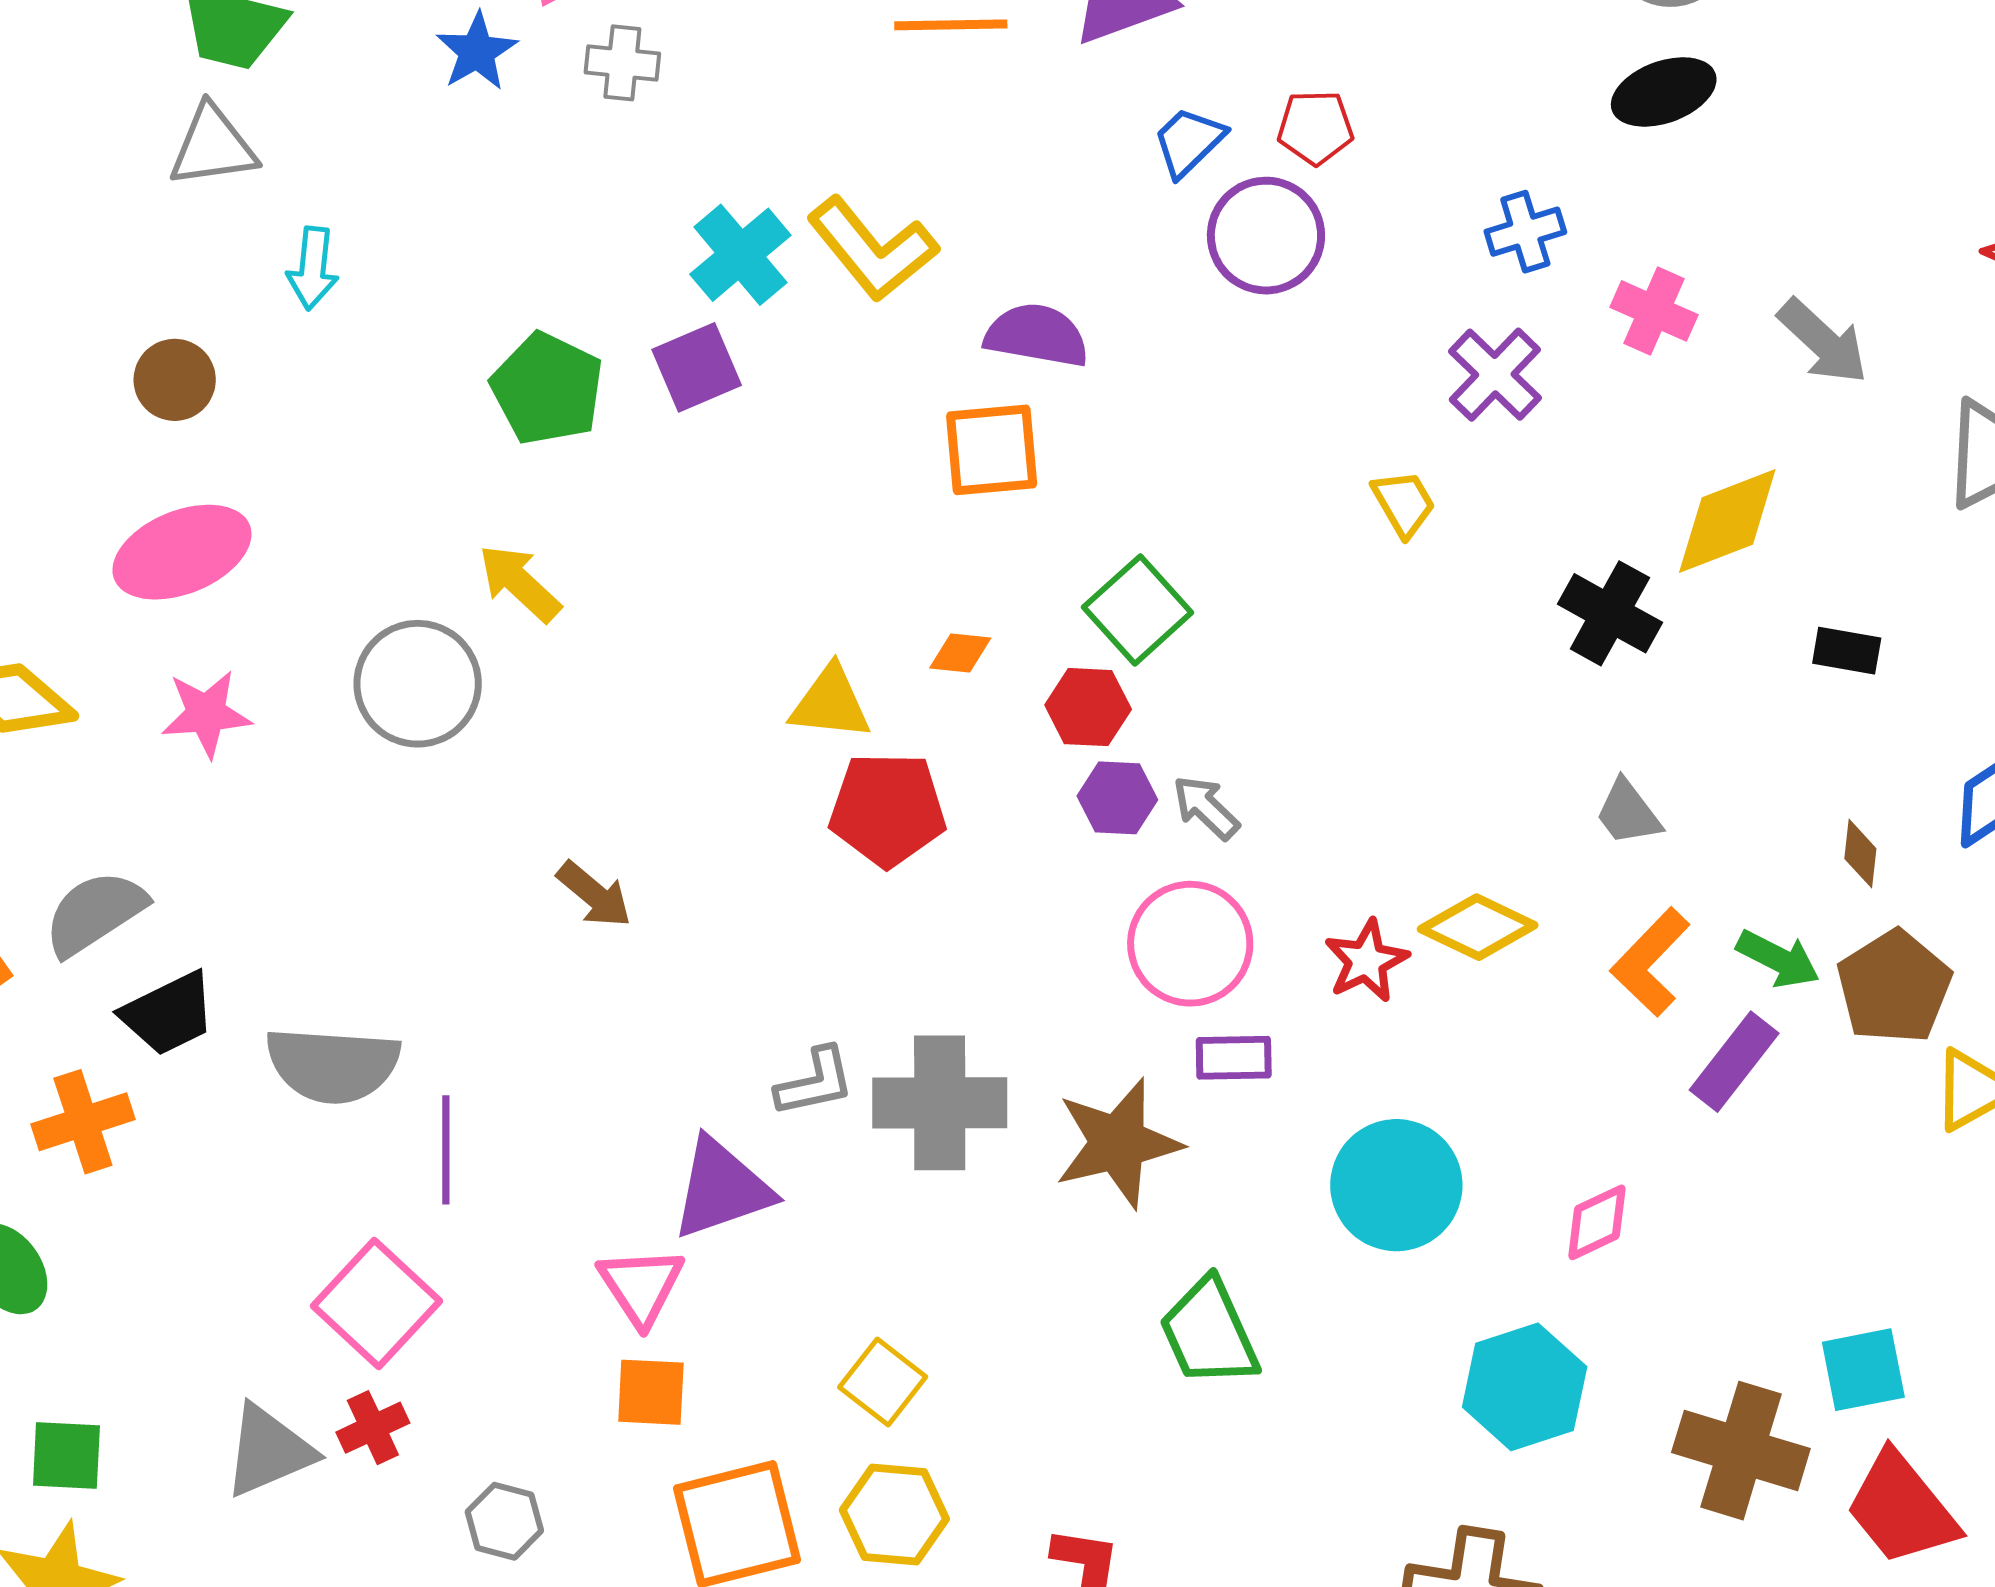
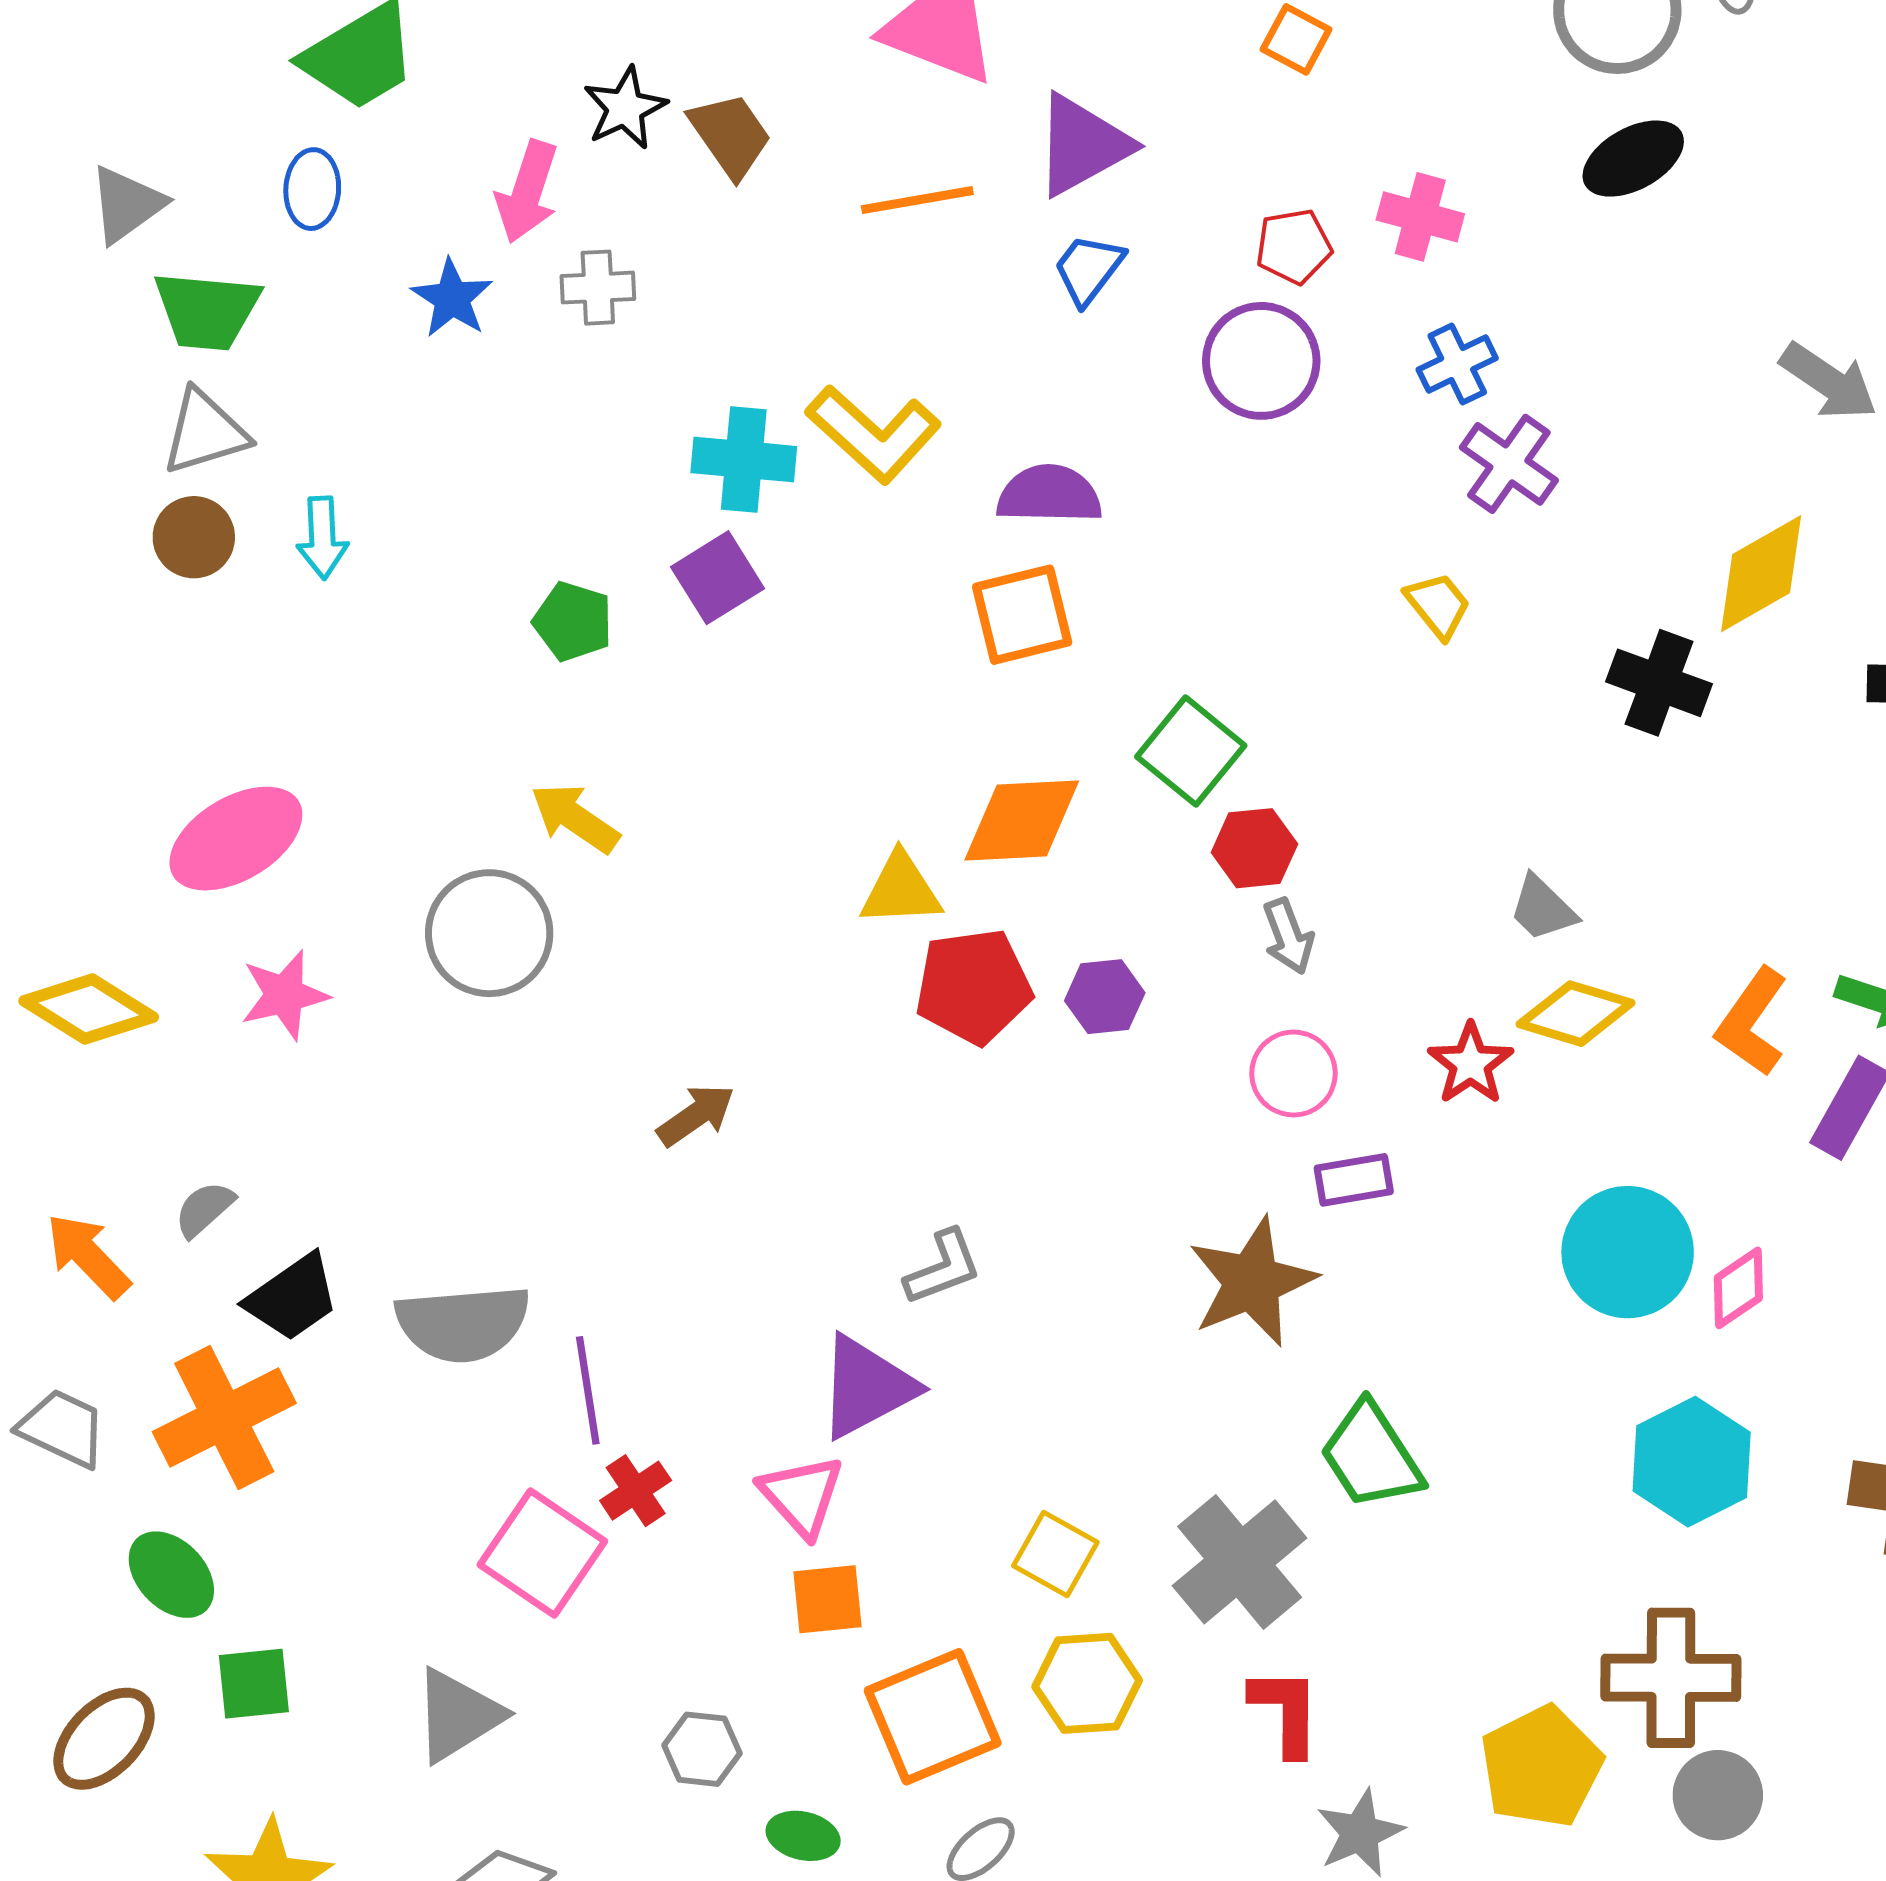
blue trapezoid: (1189, 142) -> (1088, 269), moved
blue cross: (1525, 232) -> (1457, 364), moved
cyan cross: (740, 255) -> (744, 460), turned -36
pink cross: (1654, 311) -> (1420, 217), moved
brown circle: (175, 380) -> (194, 537), moved
green pentagon: (547, 389) -> (573, 621), size x0.7
orange diamond: (960, 653) -> (1022, 821), size x2.0
red hexagon: (1088, 707) -> (1254, 848), moved
purple hexagon: (1117, 798) -> (1105, 997), moved
gray arrow: (1206, 808) -> (1288, 936), turned -146
gray trapezoid: (1628, 813) -> (1542, 908), moved
brown arrow: (594, 895) -> (696, 1115), turned -66
gray semicircle: (95, 913) -> (204, 1209), size x0.6
pink circle: (1190, 944) -> (1293, 1073), size x0.7
gray cross: (940, 1103) -> (1240, 1562), moved, turned -31
orange cross: (83, 1122) -> (224, 1418), size x1.4
cyan circle: (1396, 1185) -> (1628, 1252), moved
red cross: (373, 1428) -> (636, 1491), moved
green square: (66, 1456) -> (254, 1684), moved

